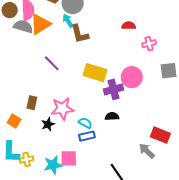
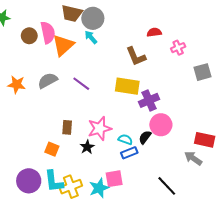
gray semicircle: (23, 26) -> (48, 81), moved, turned -36
brown L-shape: (80, 34) -> (136, 56), moved
pink circle: (132, 77) -> (161, 125), moved
black semicircle: (112, 116) -> (145, 137), moved, turned -40
yellow cross: (26, 159) -> (71, 187), size x1.5

